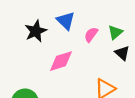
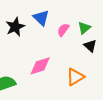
pink diamond: (61, 61) -> (40, 66), moved

